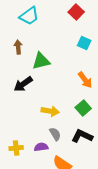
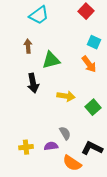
orange arrow: (85, 80) -> (89, 64), moved
black arrow: (23, 84) -> (33, 83), turned -66
yellow arrow: (50, 111) -> (66, 96), moved
black L-shape: (82, 136) -> (92, 148), moved

